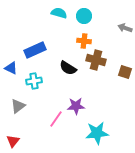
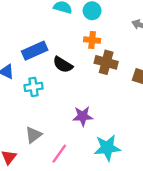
black semicircle: (68, 68) -> (63, 65), moved
gray triangle: (18, 106) -> (33, 135), moved
pink line: (56, 119) -> (59, 154), moved

